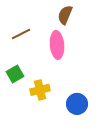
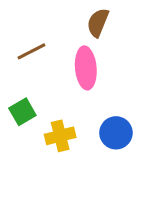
blue circle: (77, 104) -> (116, 133), moved

